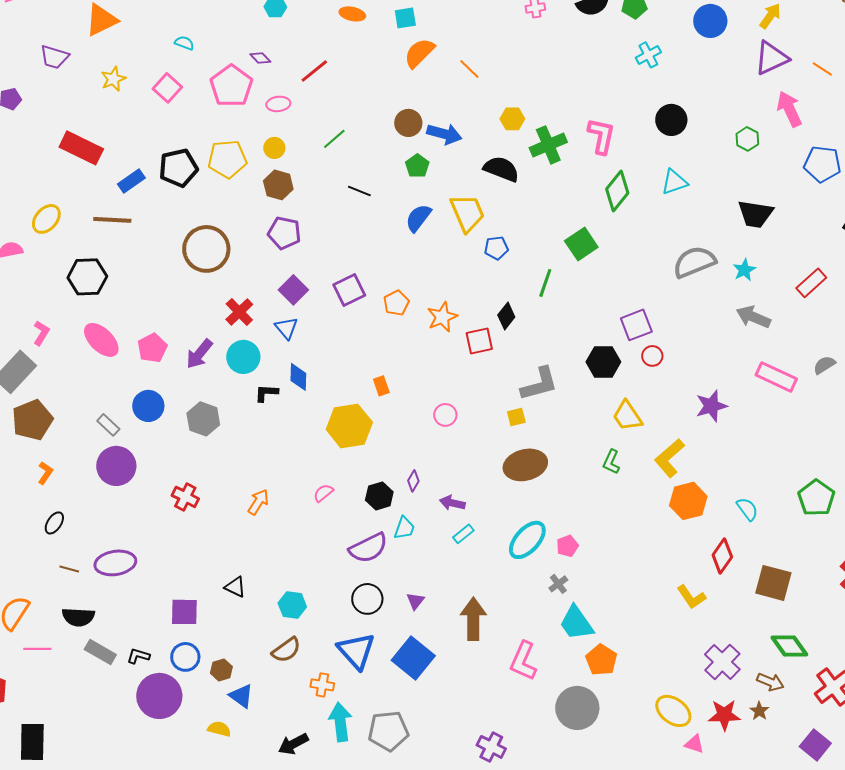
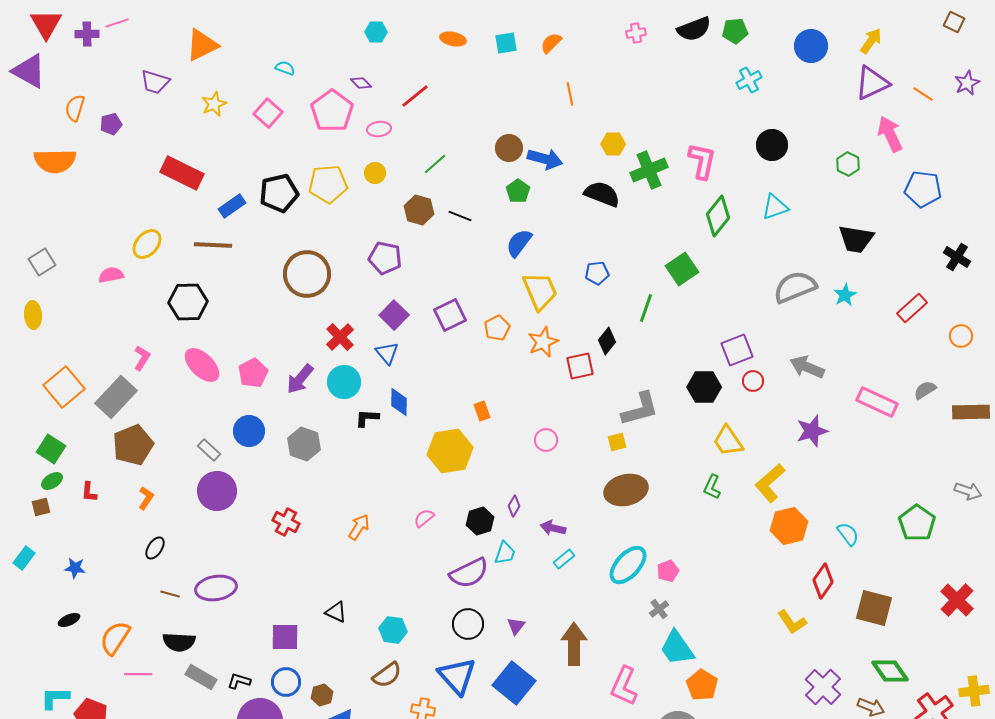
orange semicircle: (419, 53) -> (551, 43), moved, size x0.7
orange line: (469, 69) -> (570, 94), turned 35
brown hexagon: (278, 185) -> (419, 210), moved
yellow trapezoid: (467, 213) -> (540, 291), moved
gray arrow: (753, 317) -> (807, 367), moved

